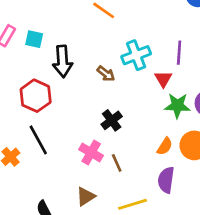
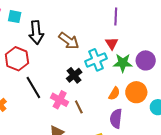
purple line: (179, 53) -> (116, 16), moved
cyan cross: (136, 55) -> (96, 60), moved
brown arrow: (106, 74) -> (69, 41), size x1.5
black line: (38, 140) -> (33, 88), moved

